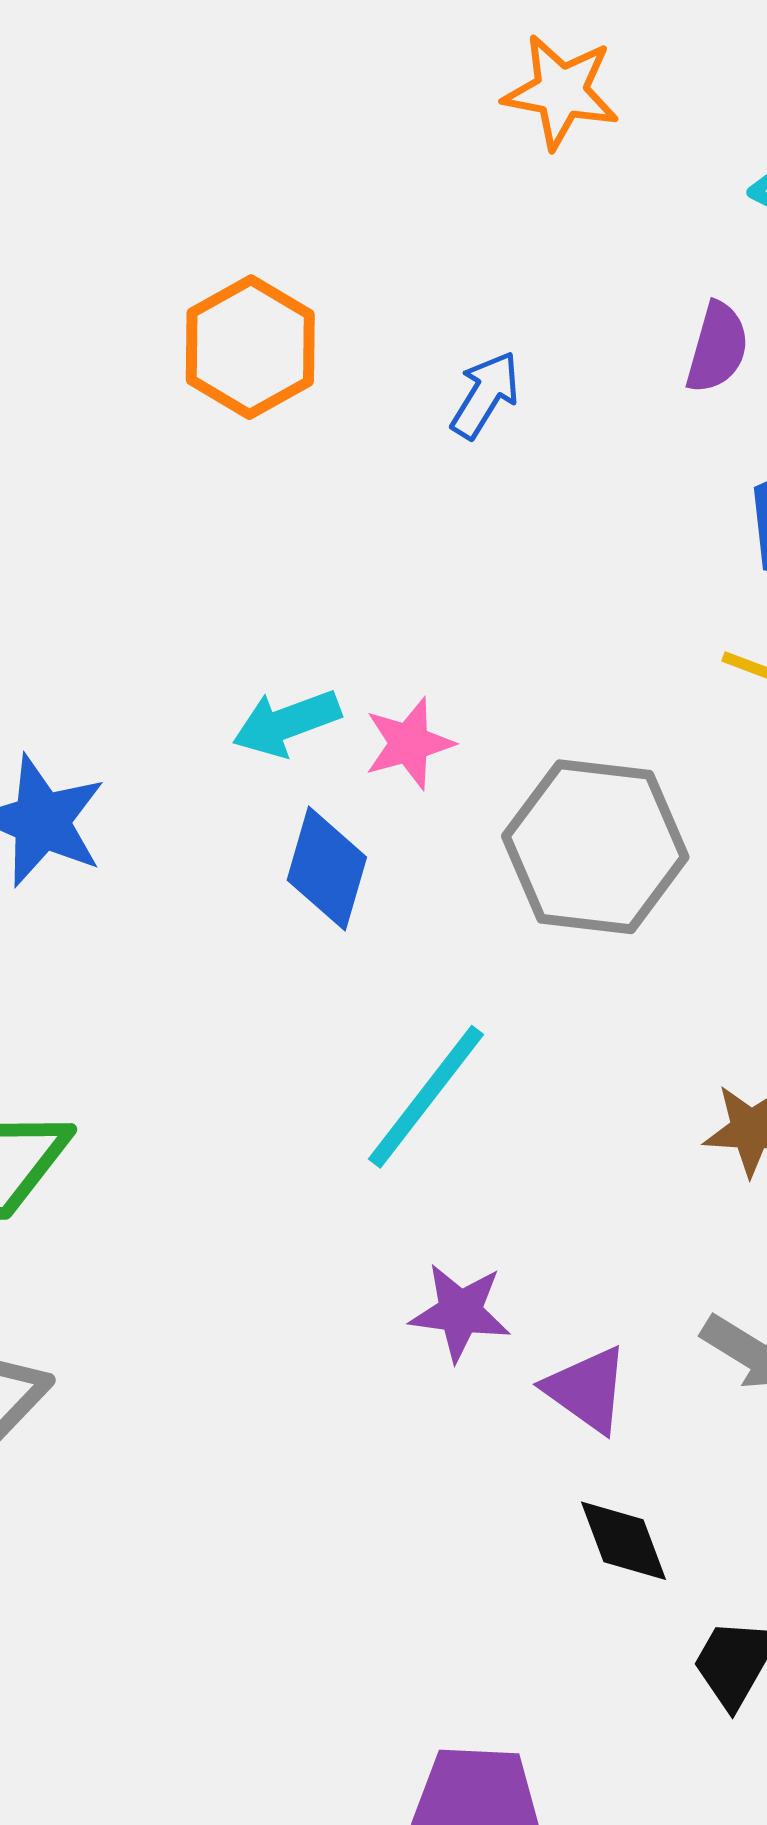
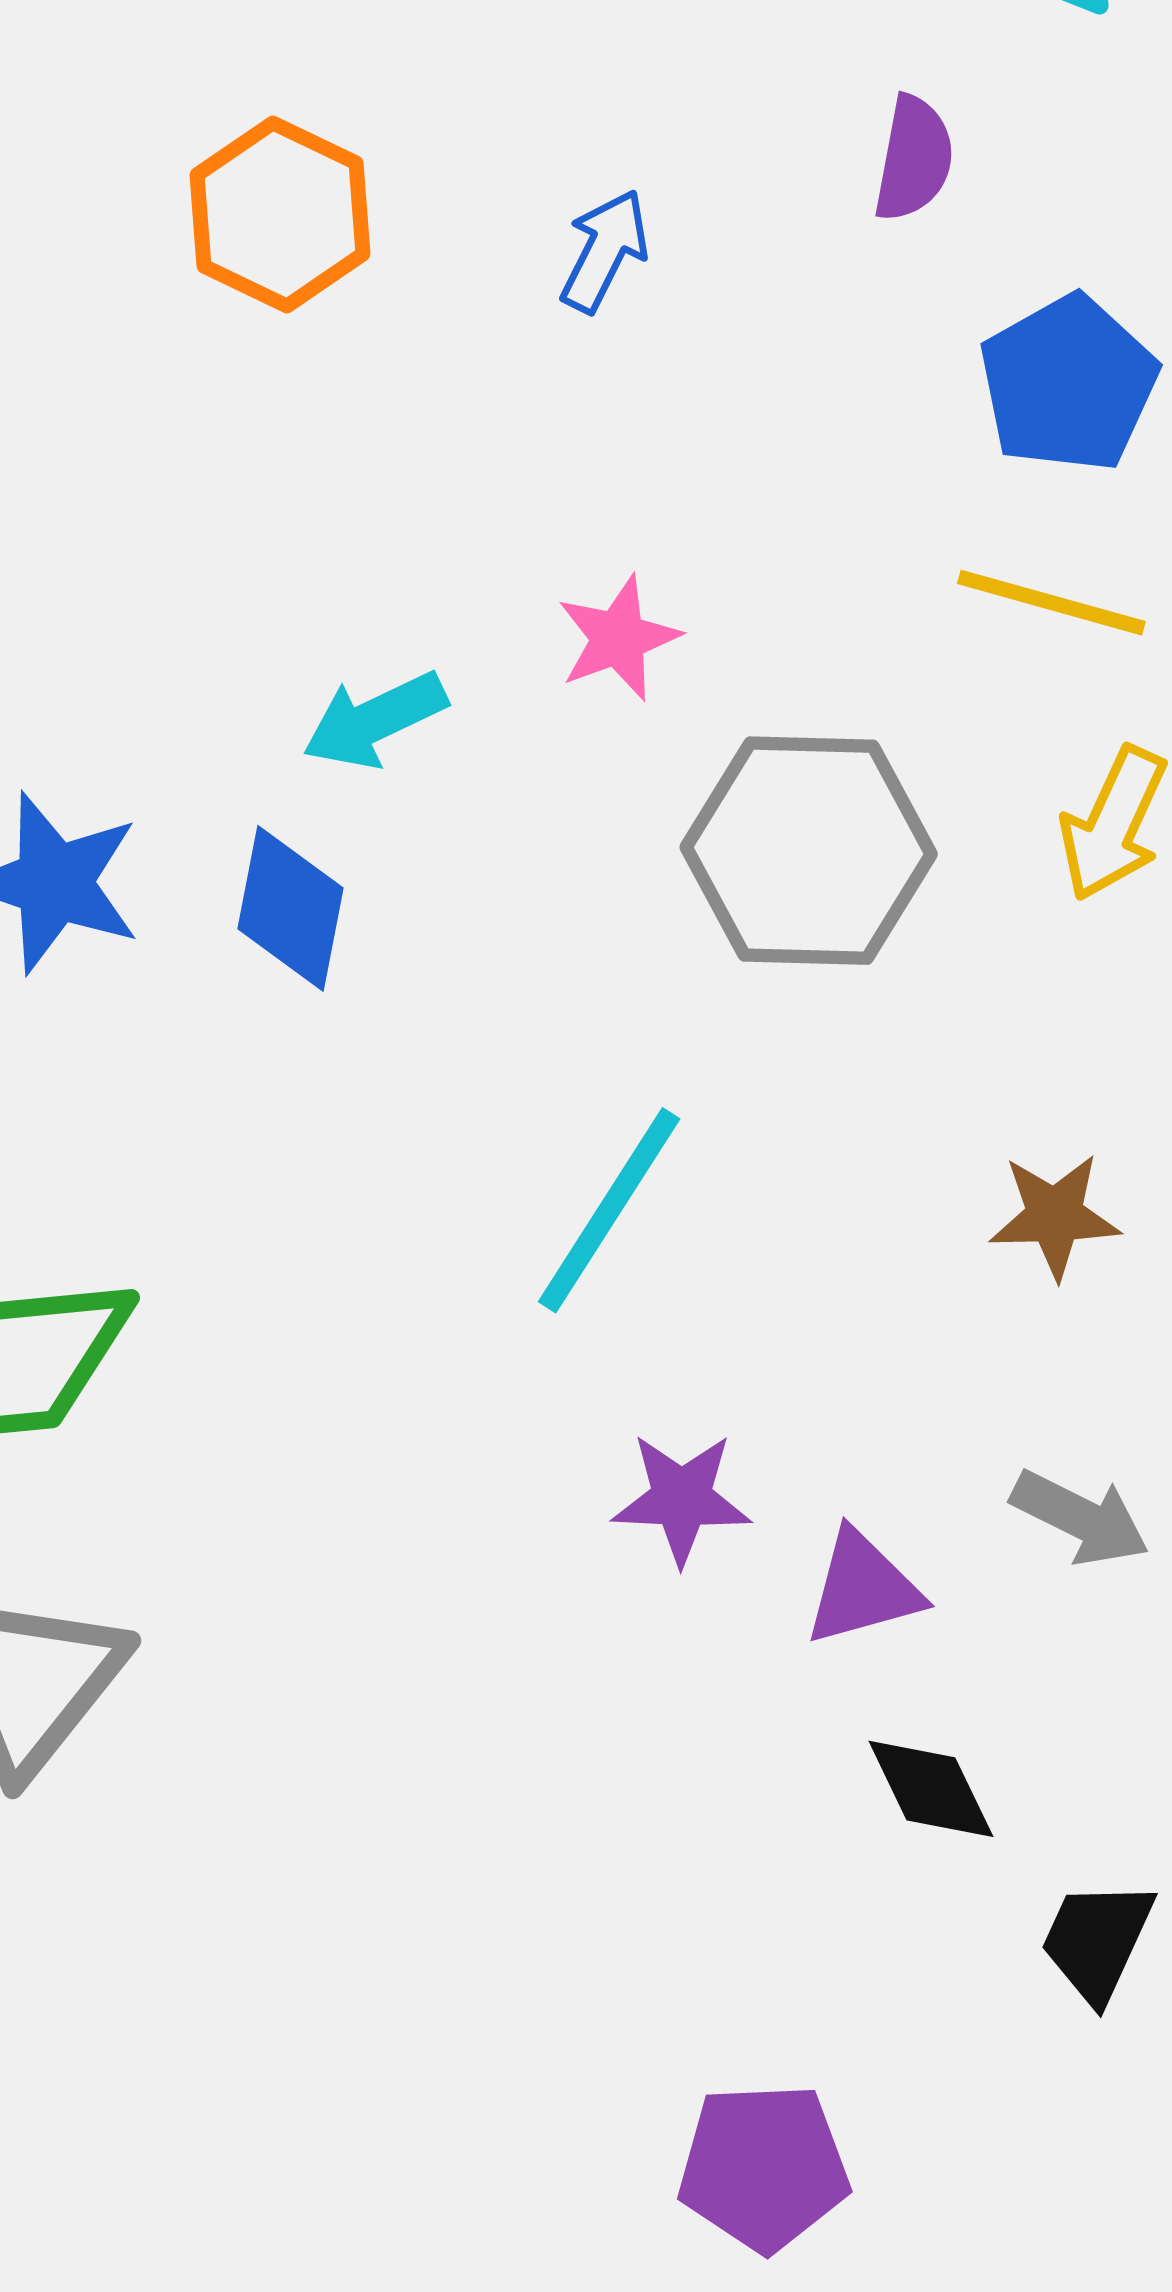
pink star: (409, 743) -> (618, 638), moved
blue diamond: (327, 869) -> (291, 908), moved
purple triangle: (587, 1389) -> (863, 1588), turned -46

